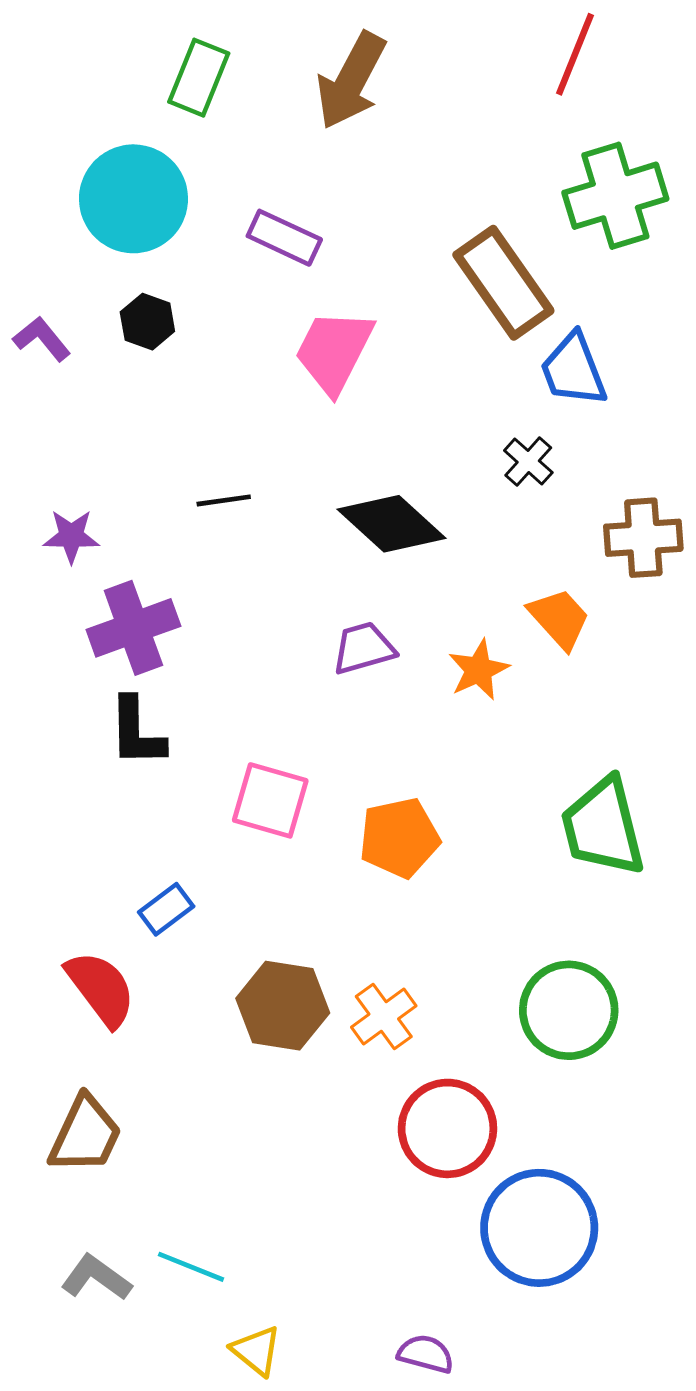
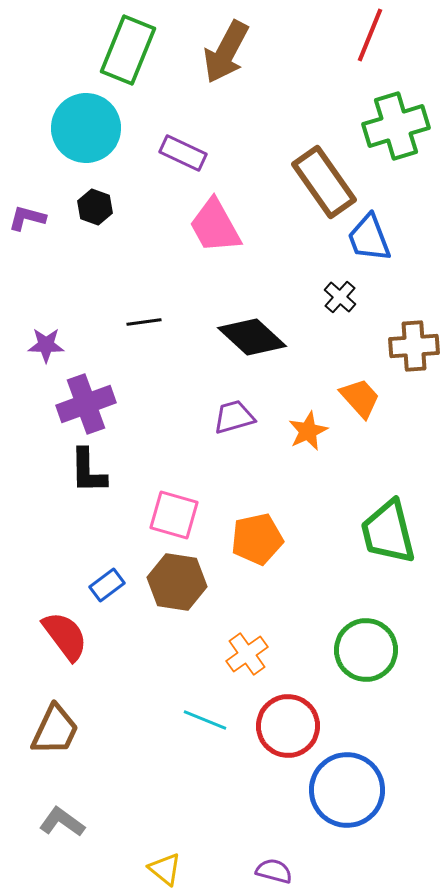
green rectangle: (199, 78) -> (128, 50), size x1.4
purple L-shape: (42, 339) -> (27, 218), turned -36
pink trapezoid: (334, 351) -> (215, 226), turned -56
brown hexagon: (283, 1006) -> (177, 582), moved
cyan line: (191, 1267) -> (205, 720), moved

